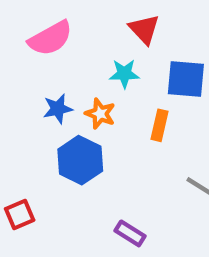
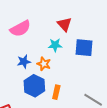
orange rectangle: (160, 125) -> (56, 92), moved

